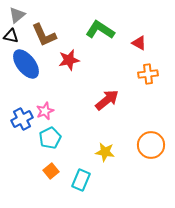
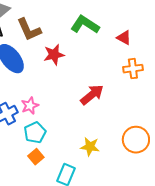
orange square: (51, 171) -> (36, 157), moved

